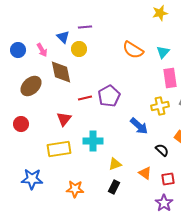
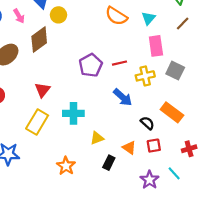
brown diamond: (61, 72) -> (39, 40), turned 65
red line: (85, 98) -> (120, 63), moved
yellow rectangle: (59, 149) -> (37, 122), turned -50
red square: (168, 179) -> (154, 146), moved
black rectangle: (114, 187) -> (109, 163), moved
orange star: (75, 189) -> (66, 166), moved, turned 30

